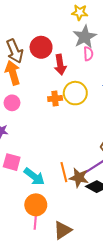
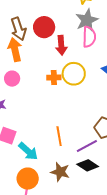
pink semicircle: (88, 54) -> (89, 37), size x1.5
orange line: (64, 172) -> (59, 136), moved
brown star: (79, 178) -> (60, 172), moved

